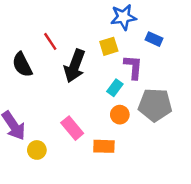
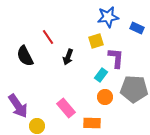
blue rectangle: (154, 39) -> (137, 28), moved
black arrow: (75, 66) -> (68, 57), size x0.6

